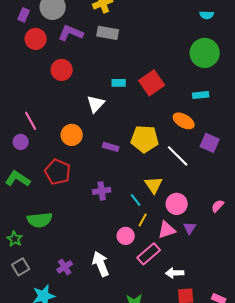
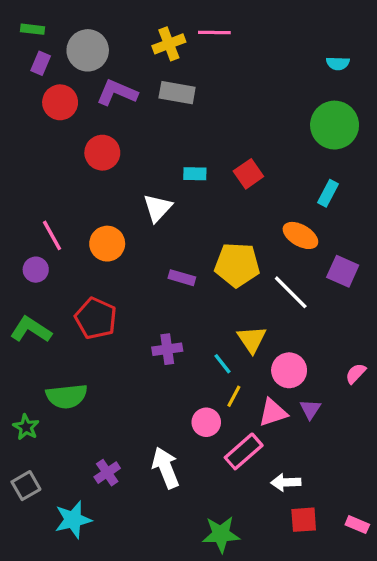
red square: (152, 83) -> (248, 174), size x0.7
cyan rectangle: (201, 95) -> (328, 193), turned -56
orange circle: (72, 135) -> (107, 244), moved
gray square: (21, 267) -> (26, 486), moved

